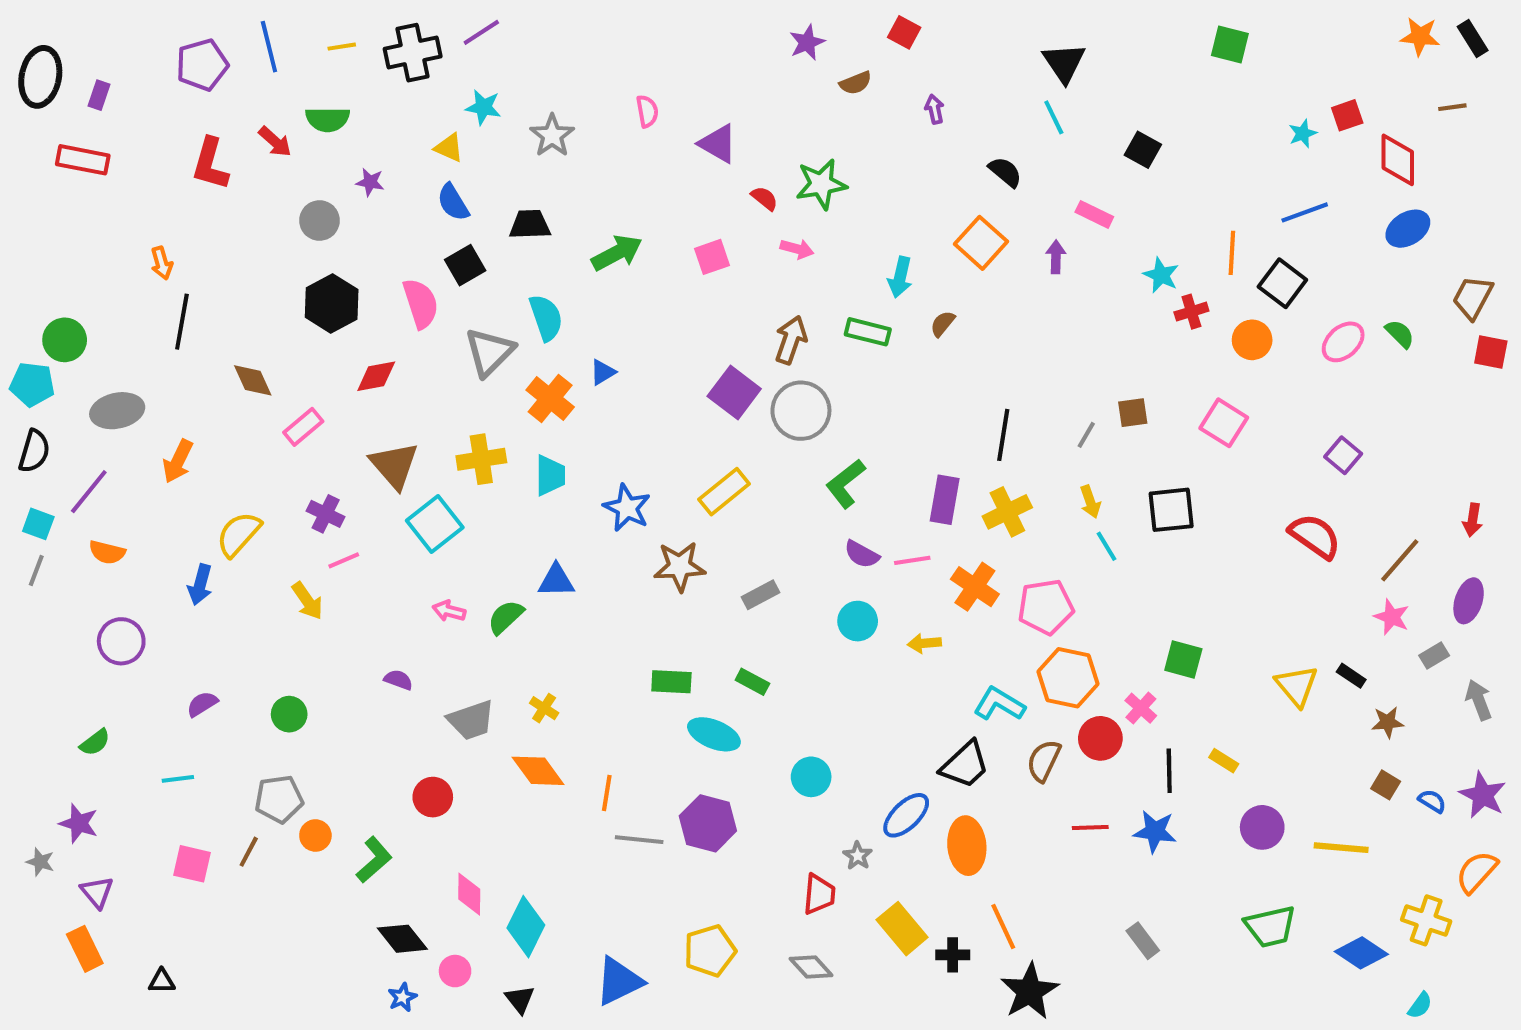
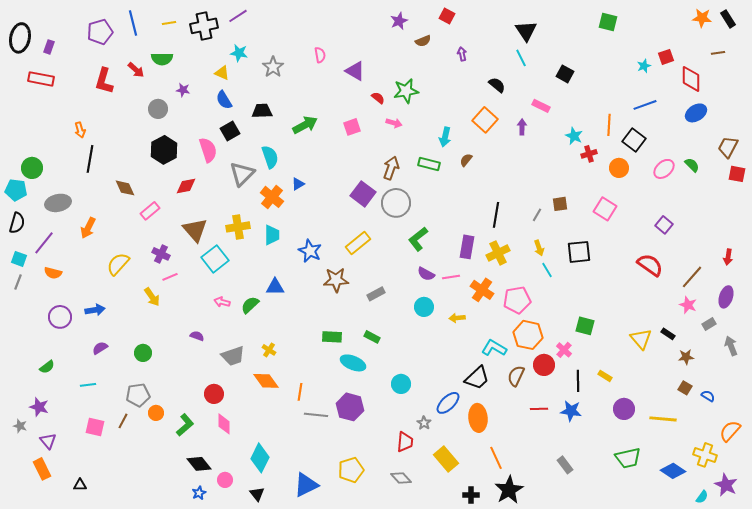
blue arrow: (200, 585) -> (95, 310), moved, turned -114
purple star: (1483, 795) -> (726, 485), moved
pink diamond: (469, 894) -> (224, 424), moved
black cross: (953, 955) -> (471, 495), moved

